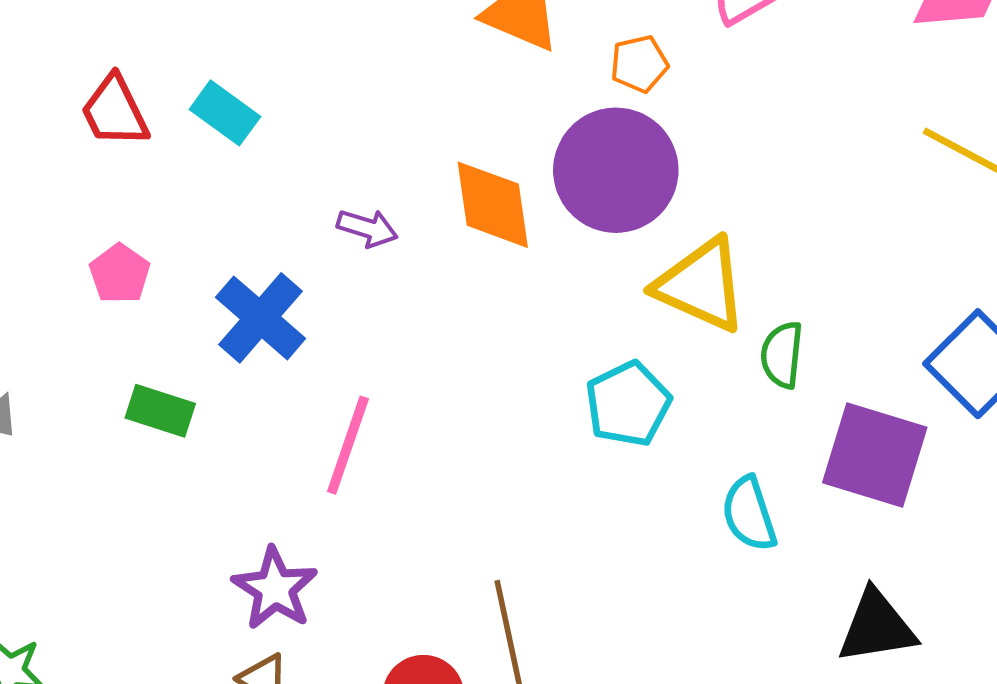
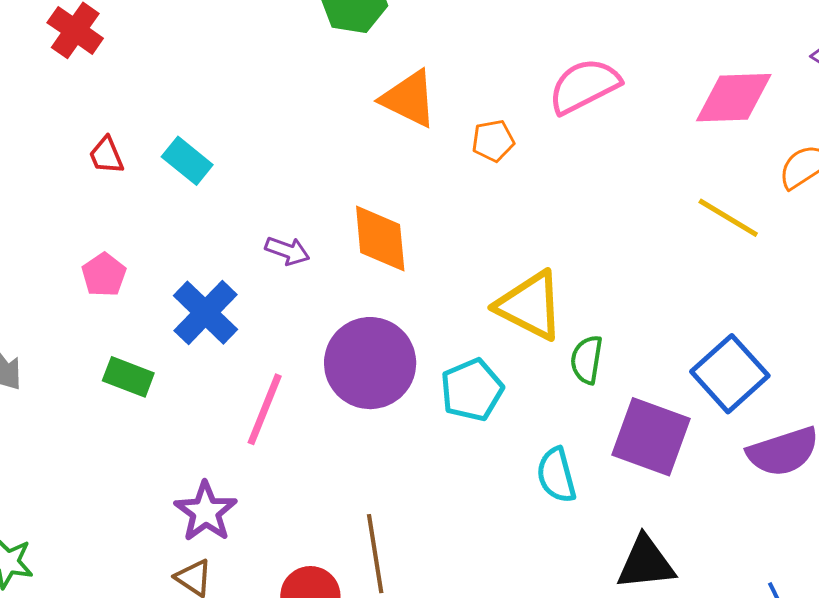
red trapezoid: (115, 111) -> (106, 155), size x0.7
purple circle: (616, 170) -> (370, 363), moved

